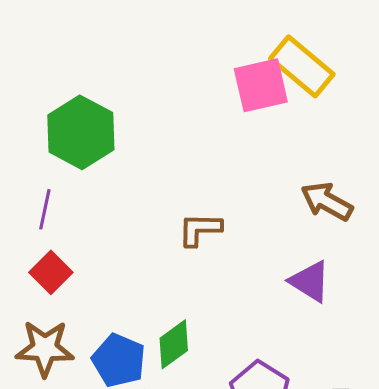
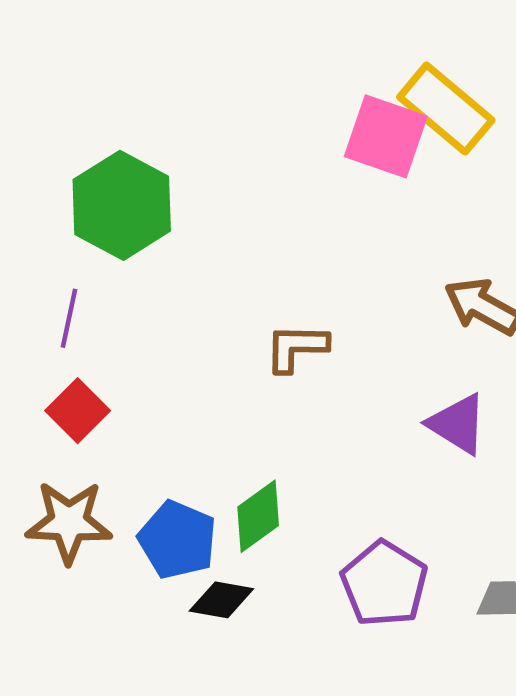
pink square: (261, 85) -> (386, 136), turned 32

